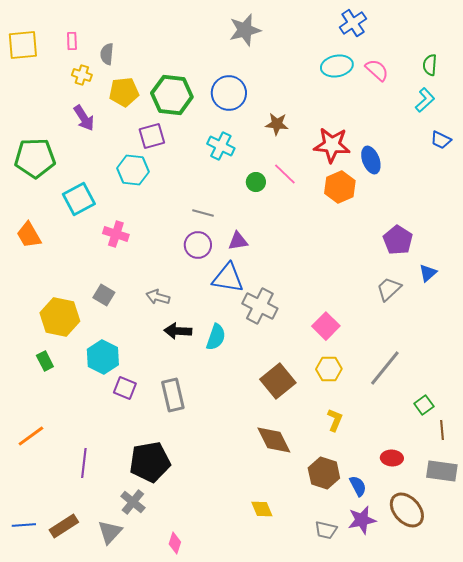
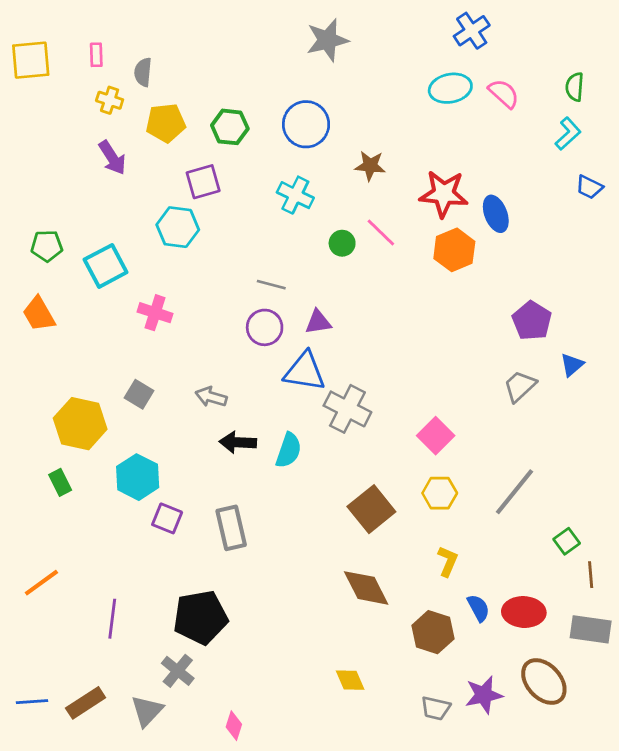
green hexagon: (172, 95) -> (230, 127), size x0.7
green pentagon: (35, 158) -> (47, 246), moved, size x0.6
red ellipse: (392, 458) -> (524, 612), size x1.4
blue semicircle: (358, 486) -> (478, 608), moved

